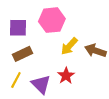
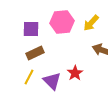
yellow arrow: (69, 46) -> (91, 23), moved

